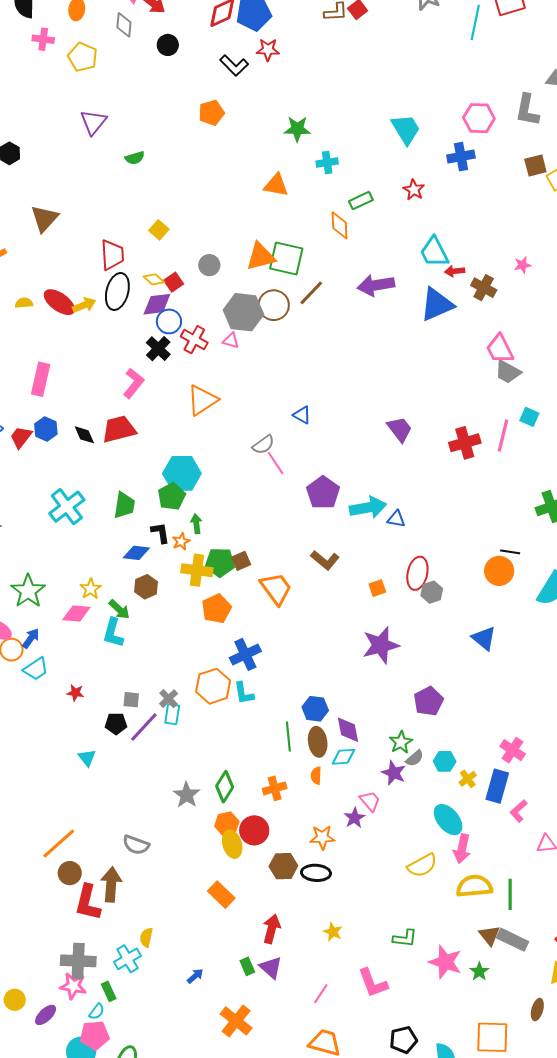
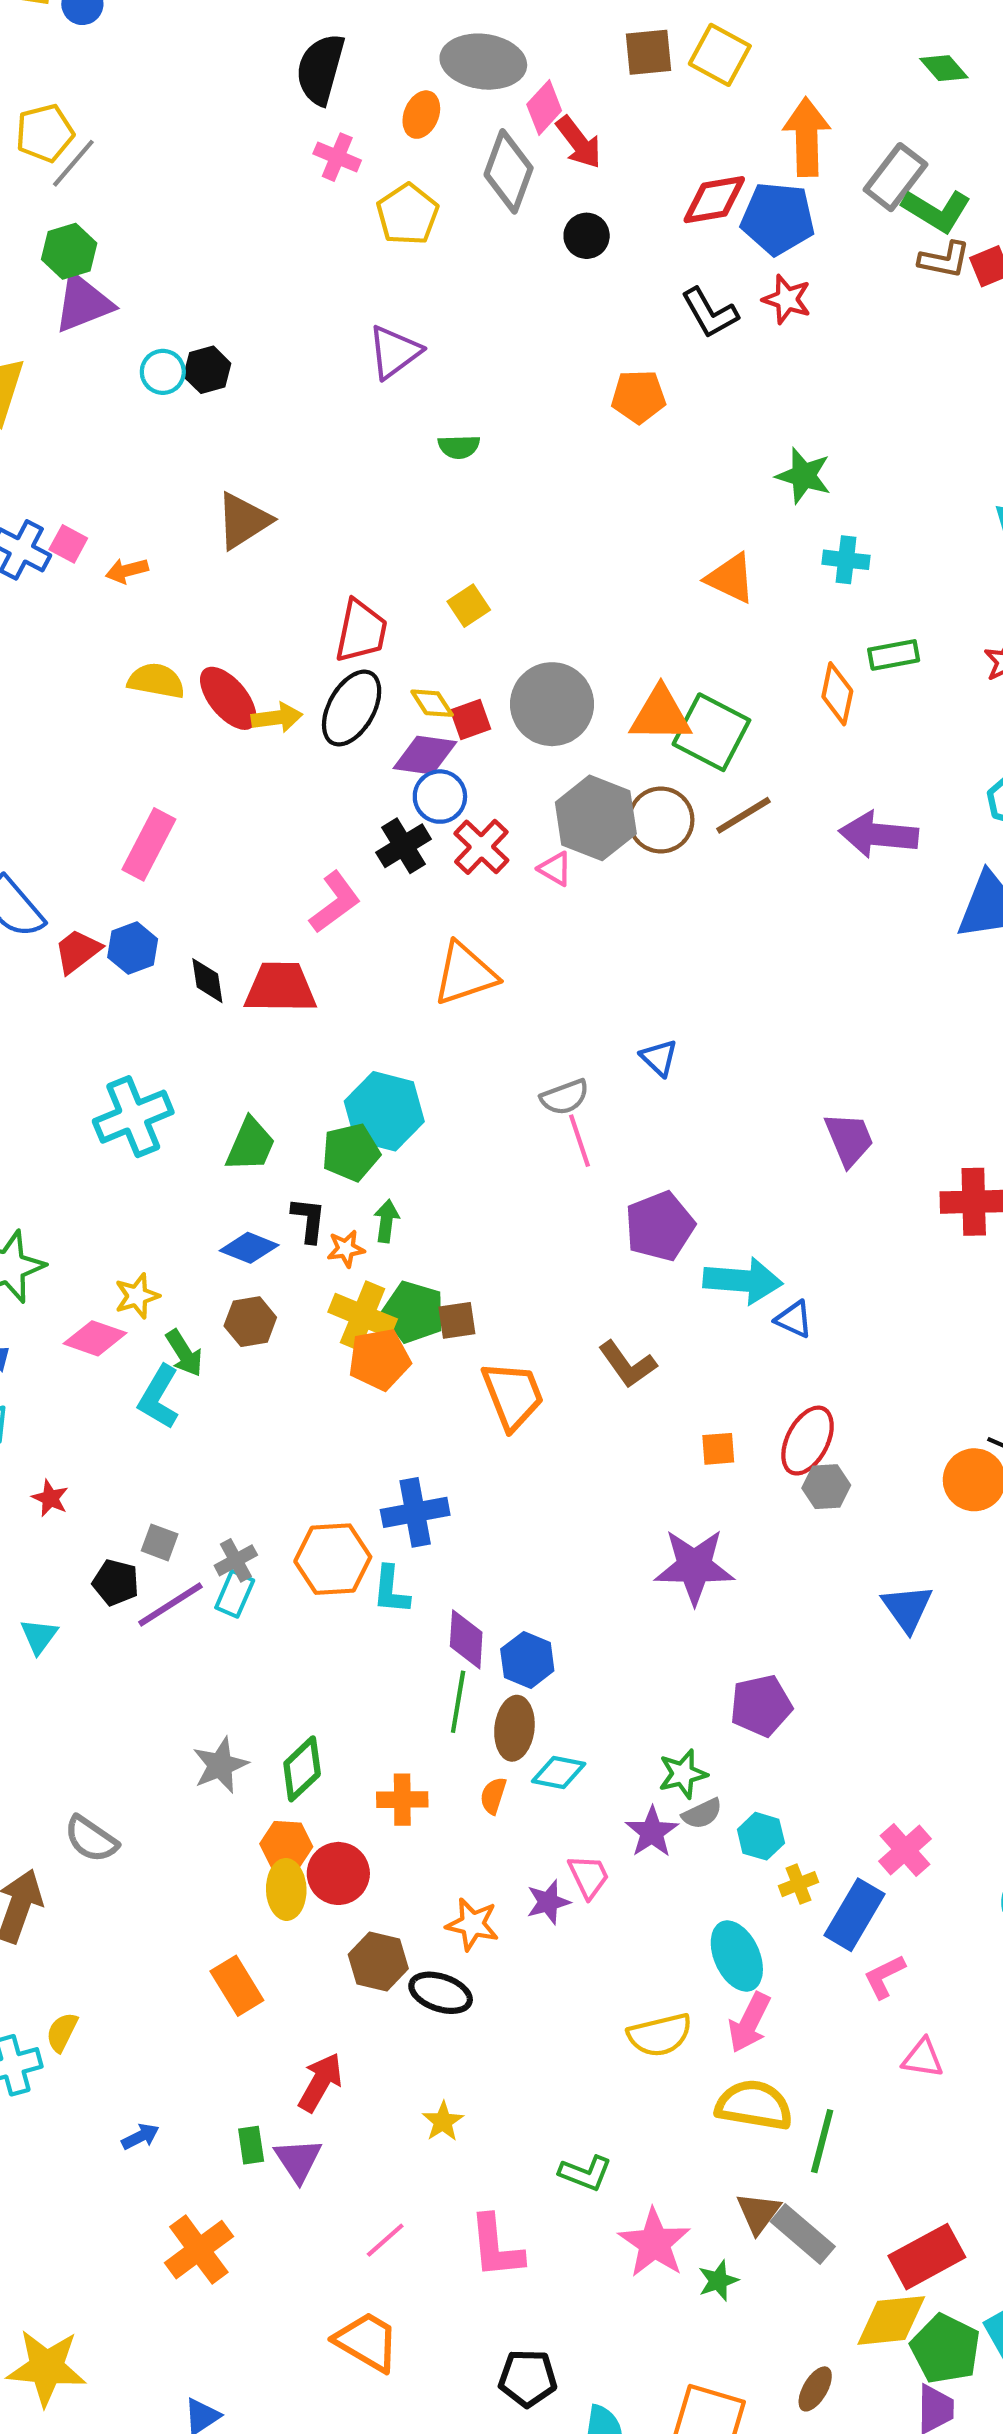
gray diamond: (124, 25) -> (509, 171), size x1.5
gray circle: (209, 265) -> (552, 704), size x1.8
yellow semicircle: (24, 303) -> (156, 681), size x1.5
orange pentagon: (217, 609) -> (379, 1359), moved
purple diamond: (348, 730) -> (466, 1639), moved

